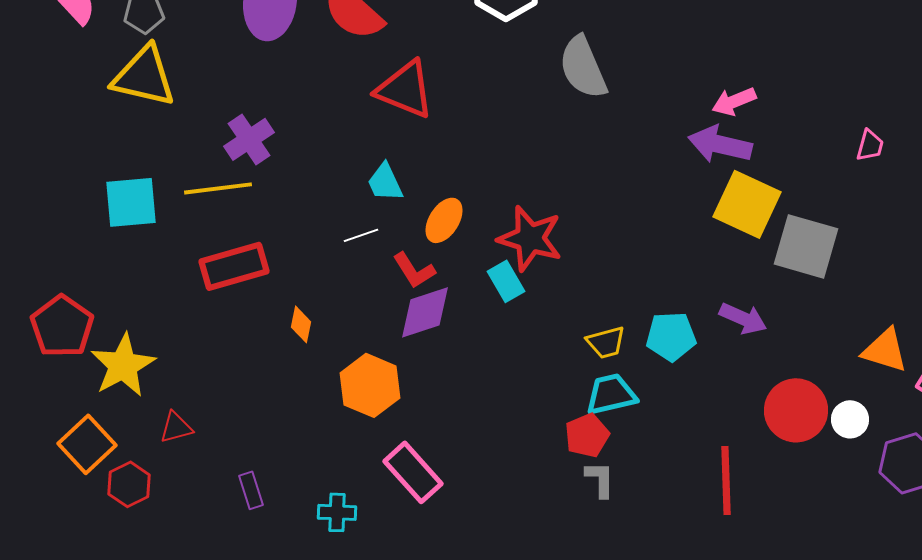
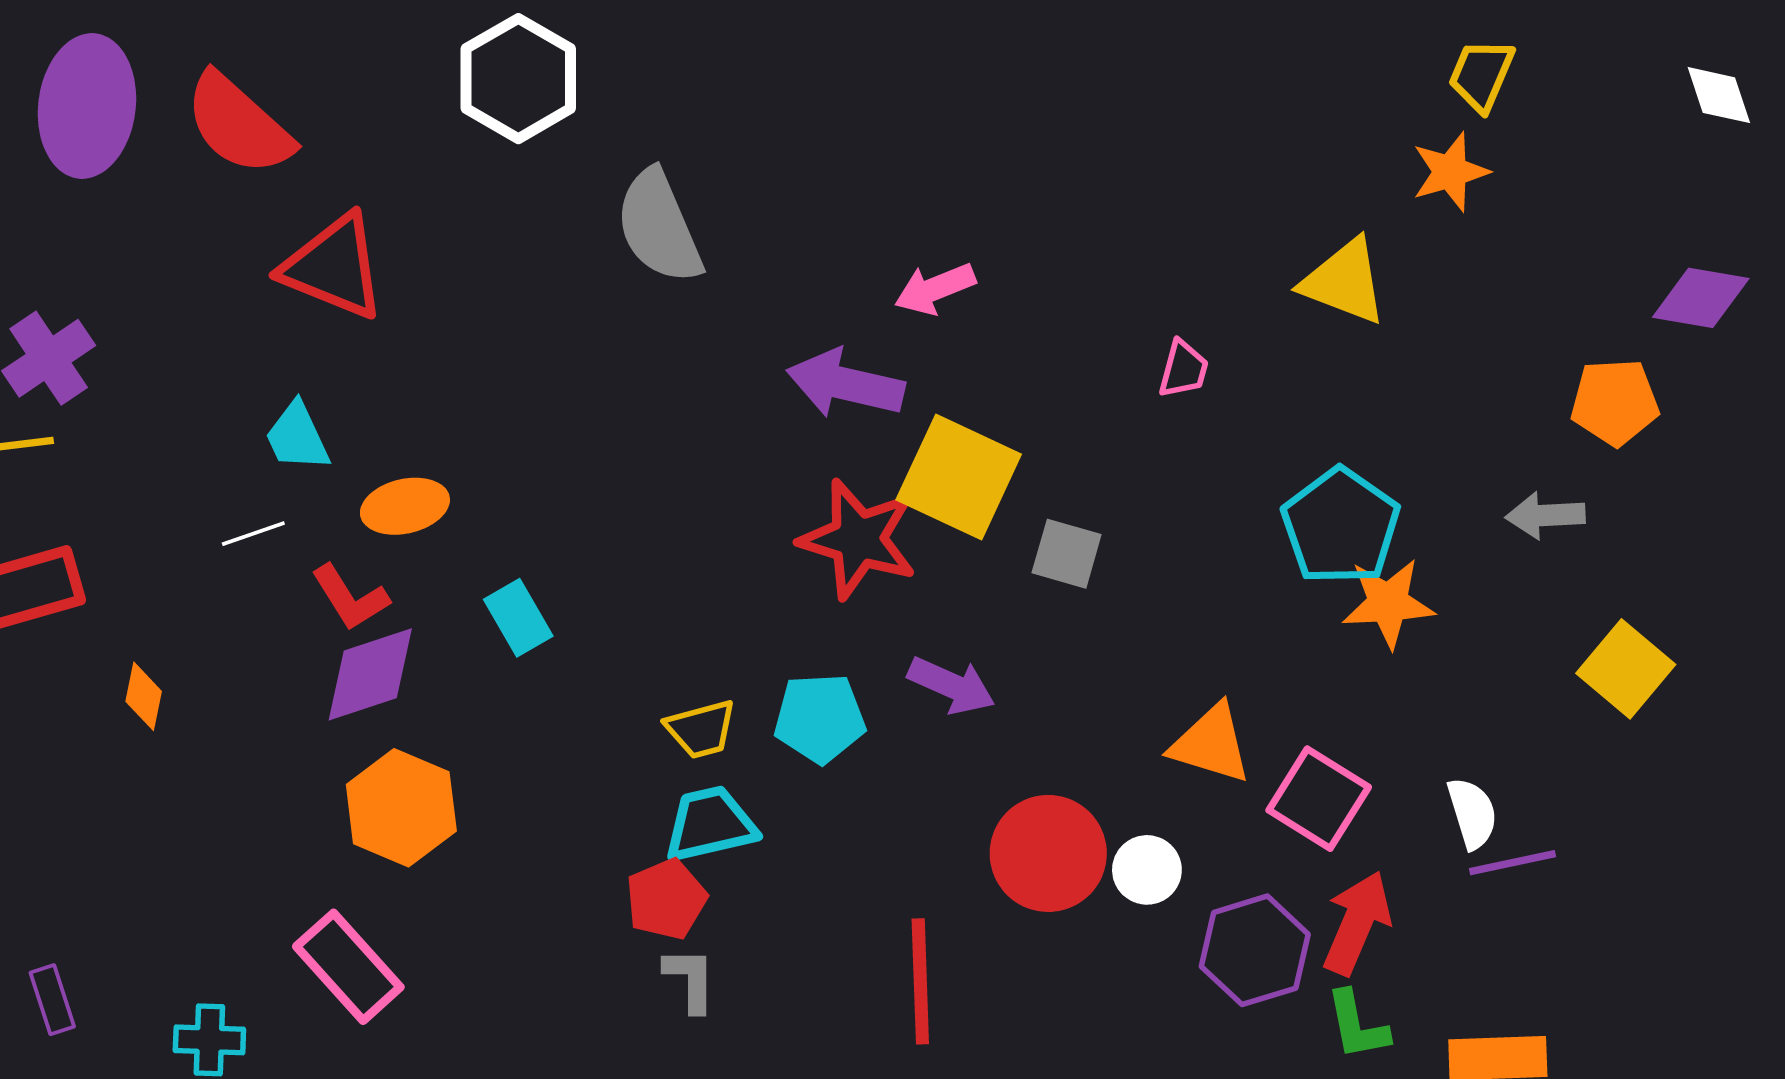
purple arrow: (720, 144) -> (845, 384), moved
orange ellipse: (444, 220) -> (405, 506), turned 45
red star: (530, 238) -> (858, 539), moved
gray square: (806, 246) -> (1067, 554), size x0.6
orange hexagon: (370, 385) -> (401, 808), moved

